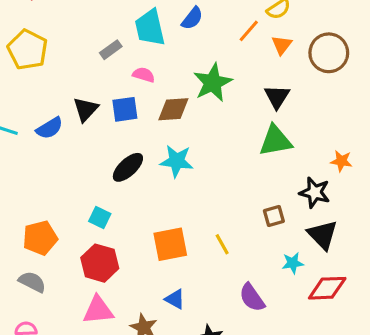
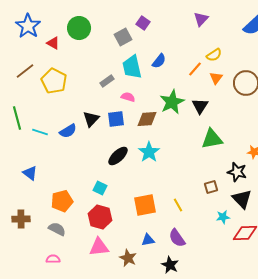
black triangle: (277, 97) -> (200, 106), moved
cyan star: (177, 161) -> (149, 152), turned 30
purple semicircle: (252, 298) -> (177, 238), moved
blue triangle: (175, 299) -> (148, 240), turned -40

